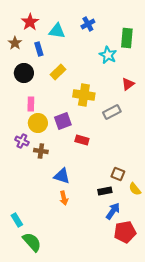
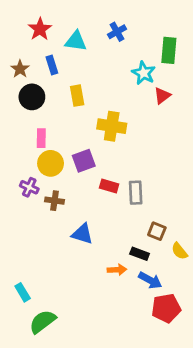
brown star: (15, 43) -> (20, 69), moved
yellow rectangle: (58, 72) -> (77, 96), turned -56
red triangle: (128, 84) -> (162, 96), moved
gray rectangle: (112, 112) -> (136, 193), moved, turned -66
black rectangle: (105, 191) -> (140, 254), turned 32
orange arrow: (64, 198) -> (117, 270), moved, turned -80
blue arrow: (113, 211) -> (150, 280), turned 84
green semicircle: (32, 242) -> (43, 322), turned -85

